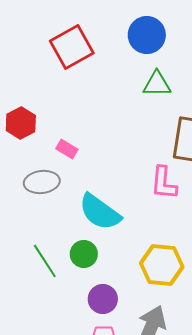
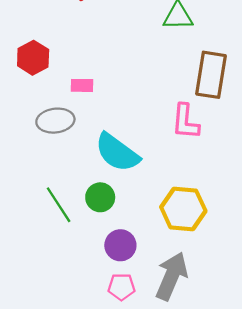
pink rectangle: (67, 149) -> (82, 85), turned -30

